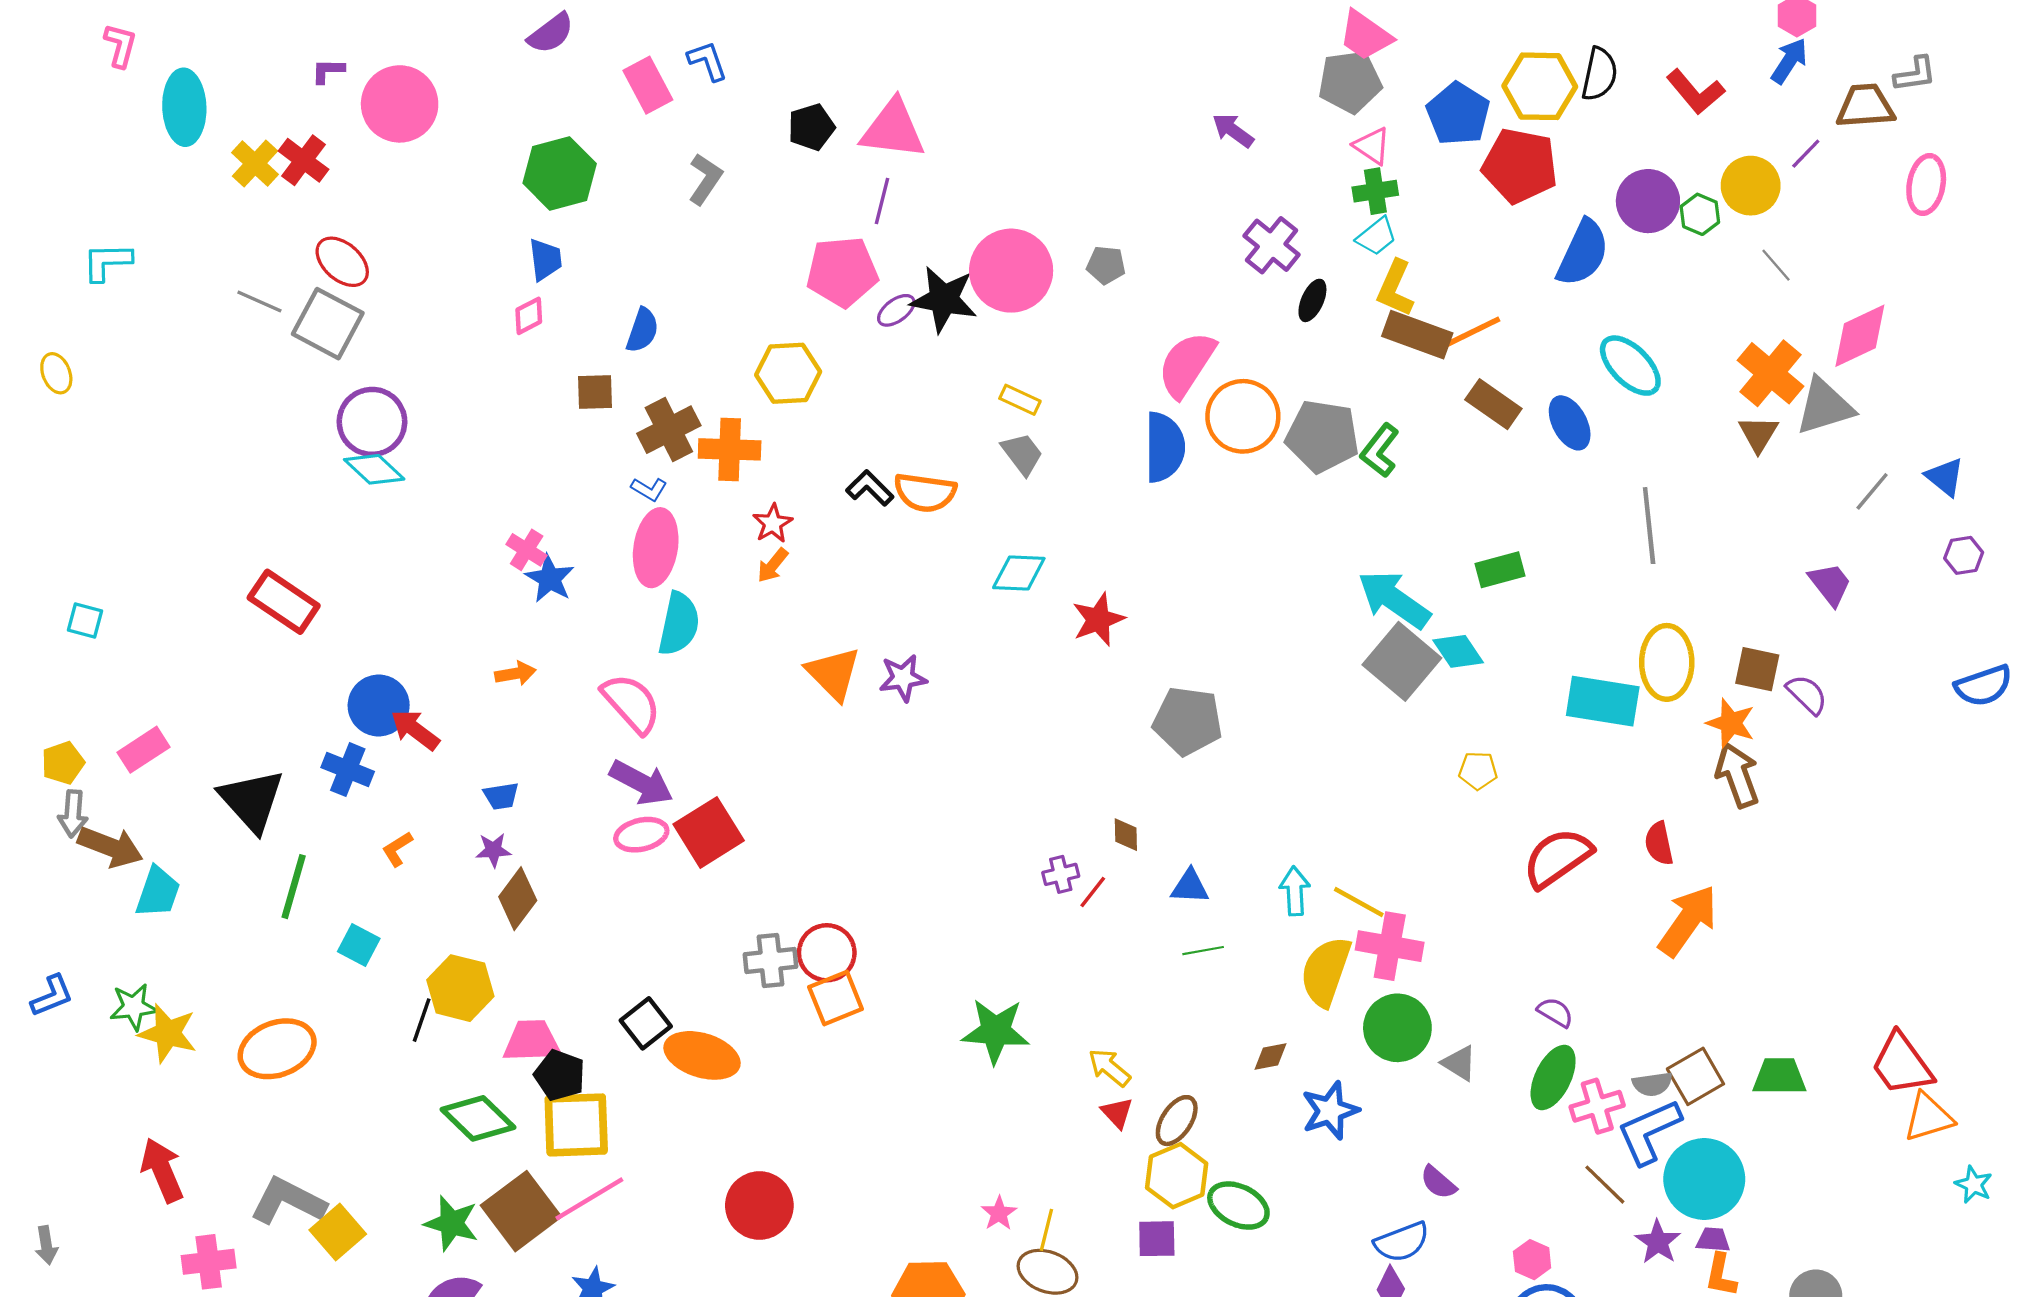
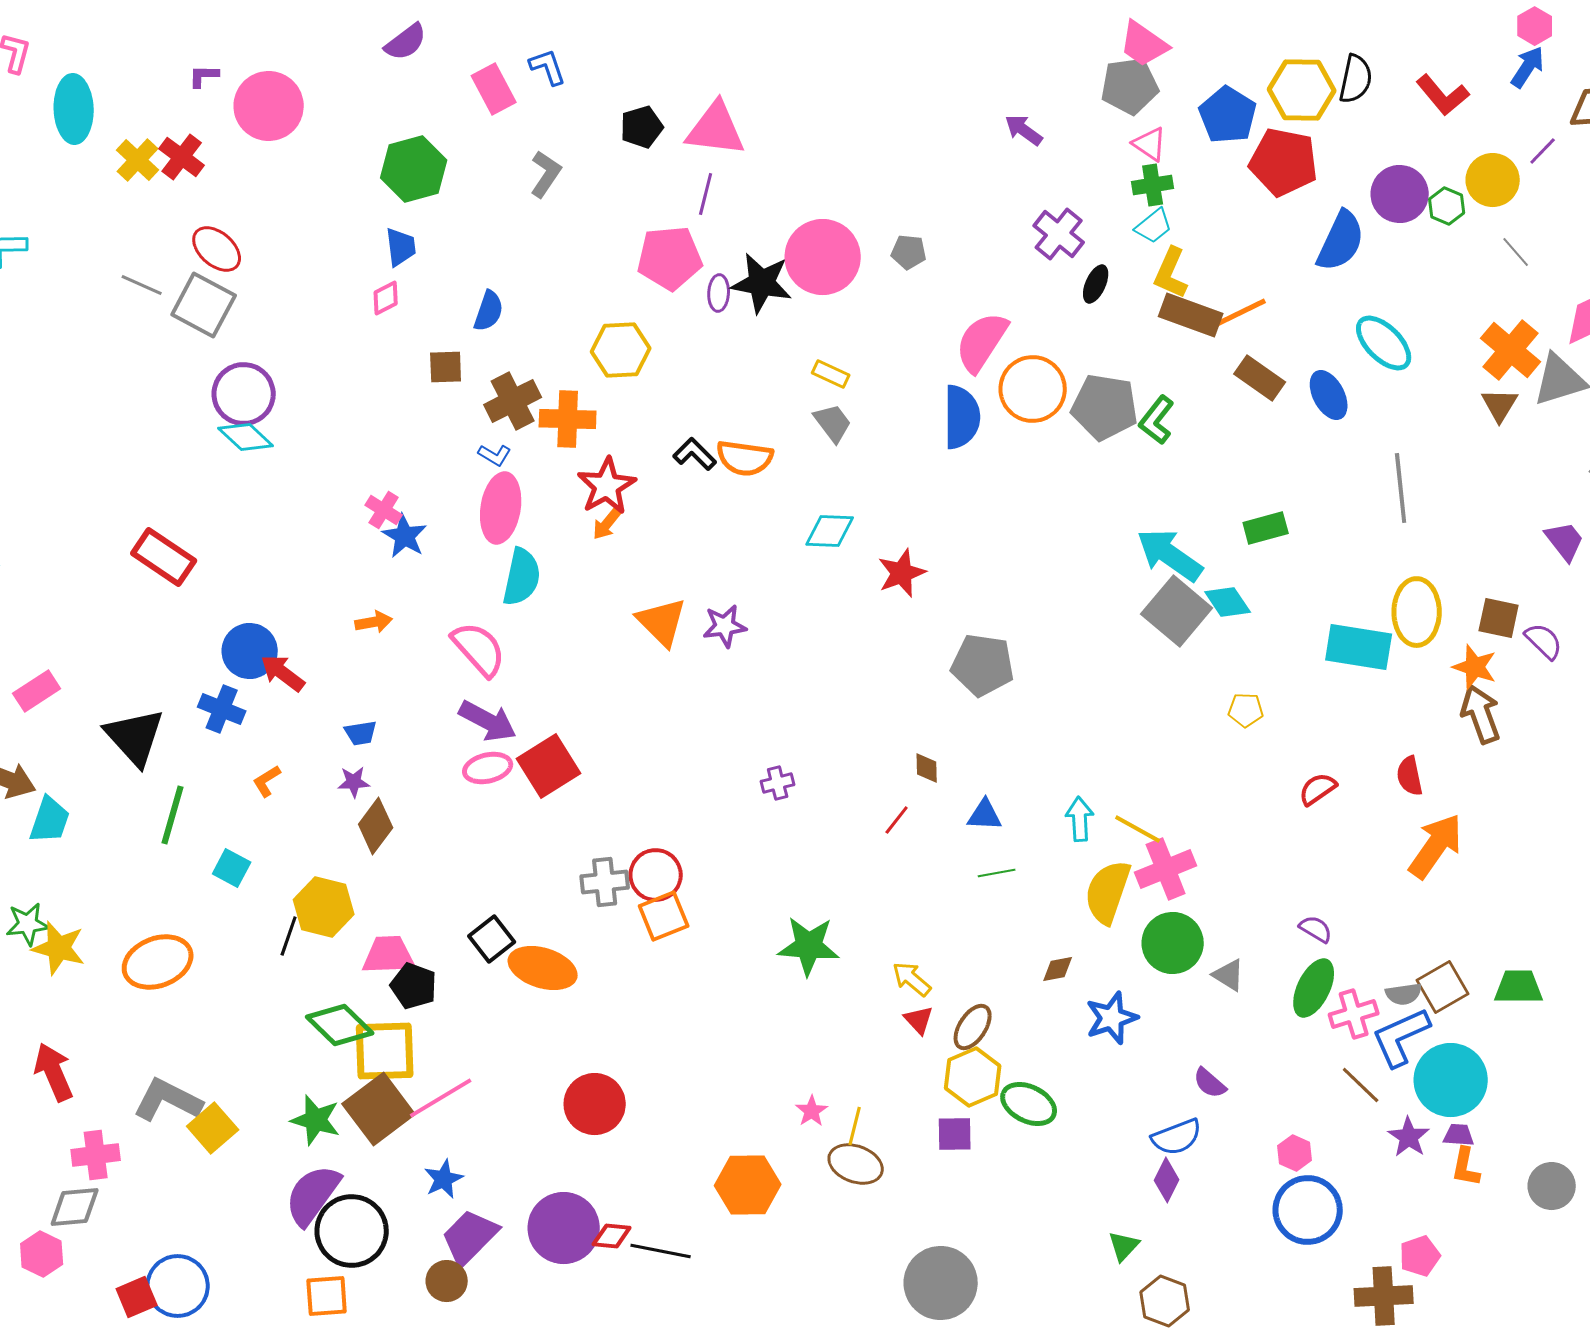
purple ellipse: (896, 310) -> (719, 293), turned -51
red star: (773, 523) -> (607, 486), size x1.6
red semicircle: (1557, 858) -> (1318, 789), size x0.6
purple cross: (1061, 874) -> (778, 783), moved
pink cross: (1390, 946) -> (1166, 869), turned -32
yellow square: (576, 1125) -> (385, 1051), moved

